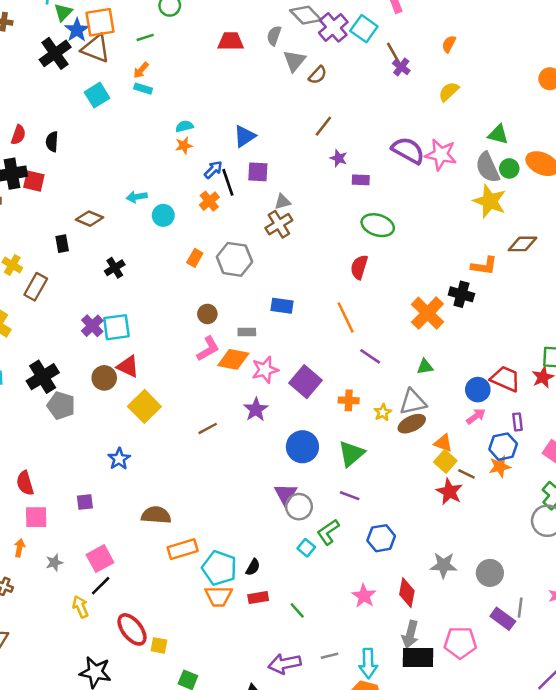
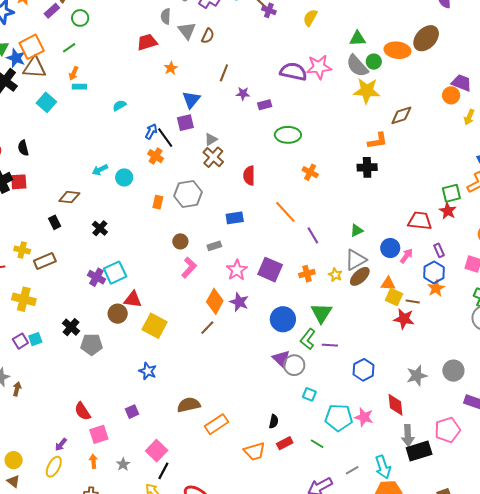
red trapezoid: (231, 41) -> (147, 42), moved
blue triangle: (245, 136) -> (191, 100), moved
orange star: (184, 145) -> (171, 68), moved
red semicircle: (359, 267) -> (249, 176), moved
brown rectangle: (36, 287) -> (45, 261), turned 55
orange cross: (427, 313) -> (310, 172), moved, size x0.6
purple line: (370, 356) -> (313, 235), turned 42
orange diamond: (233, 359) -> (215, 301), moved, turned -55
black cross: (43, 377) -> (71, 327), size x0.7
blue circle: (478, 390) -> (390, 248), moved
green L-shape: (328, 532) -> (308, 339), moved
cyan pentagon: (219, 568) -> (339, 418), moved

